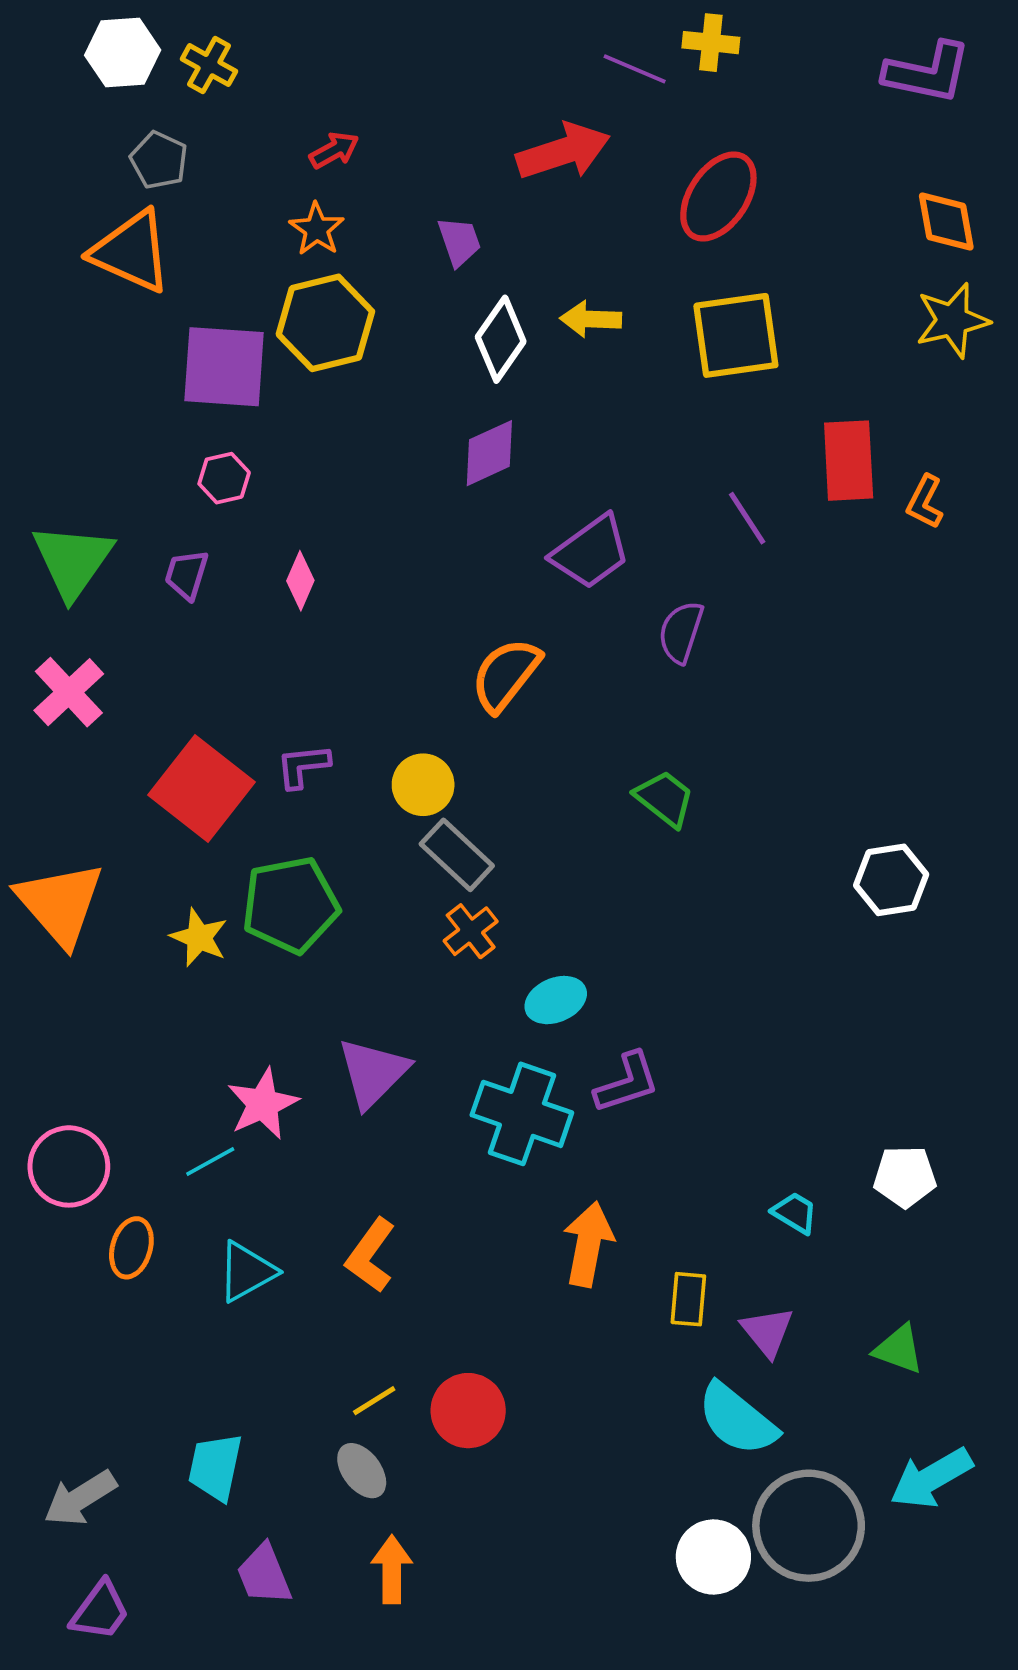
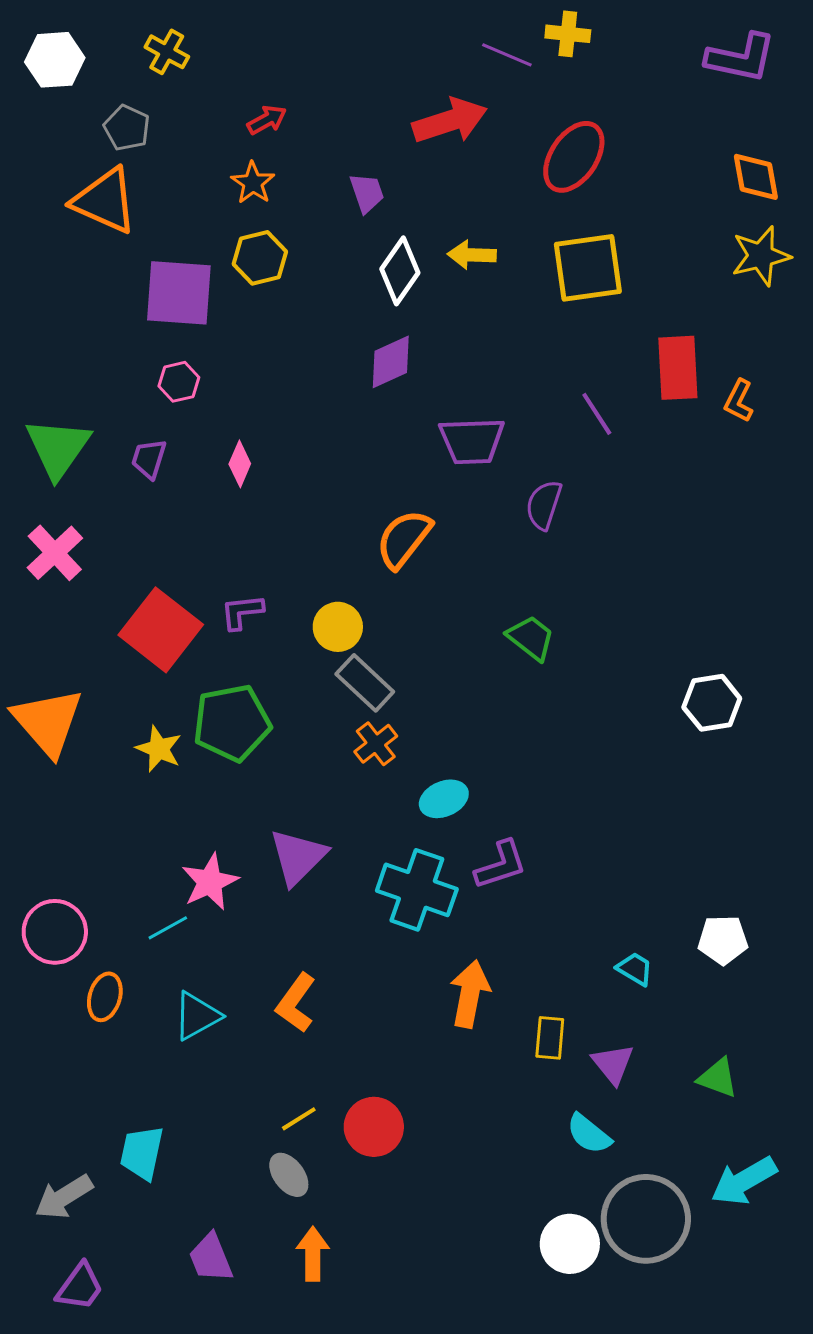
white hexagon: (123, 53) -> (55, 60), moved
yellow hexagon: (325, 323) -> (260, 258), size x0.7
purple trapezoid: (591, 552) -> (472, 441), turned 34
cyan semicircle: (737, 1419) -> (589, 1134), size x0.7
cyan trapezoid: (215, 1467) -> (142, 1153), moved

